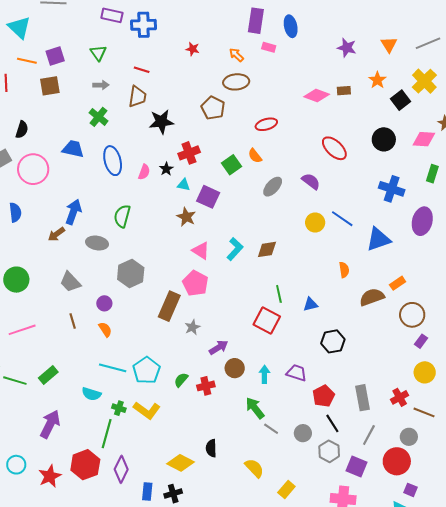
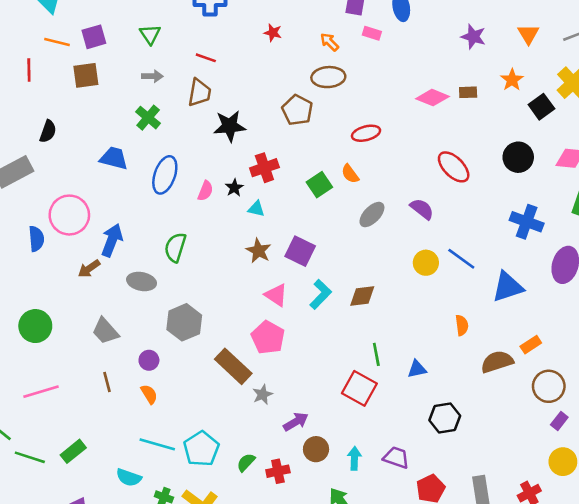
blue ellipse: (113, 161) -> (165, 175), turned 32
pink circle: (33, 169) -> (69, 215), moved
purple square: (208, 197) -> (300, 251), moved
brown rectangle: (169, 306) -> (233, 366), turned -72

